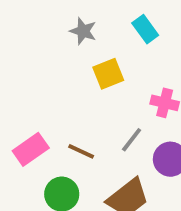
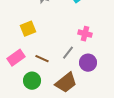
yellow square: (108, 74) -> (28, 29), moved

